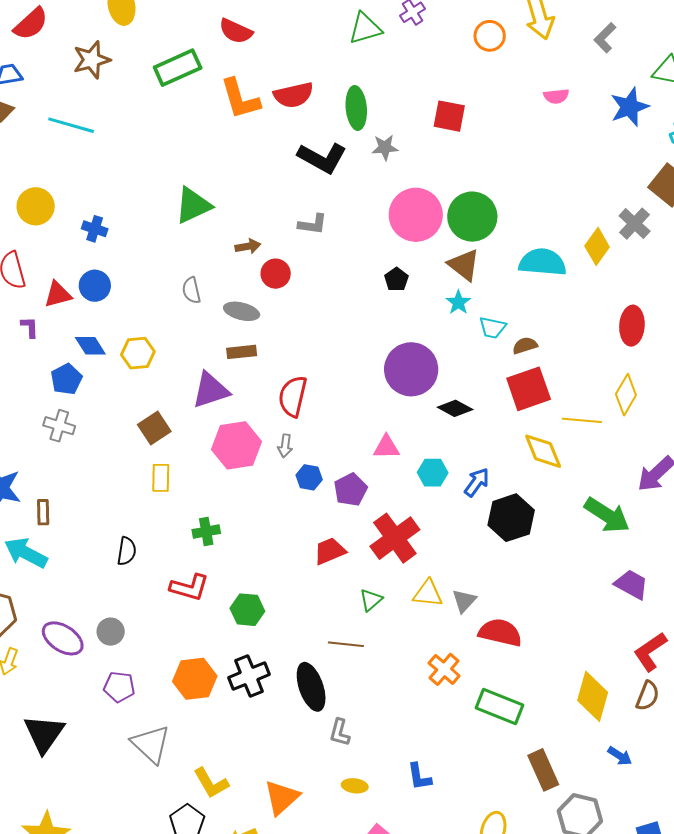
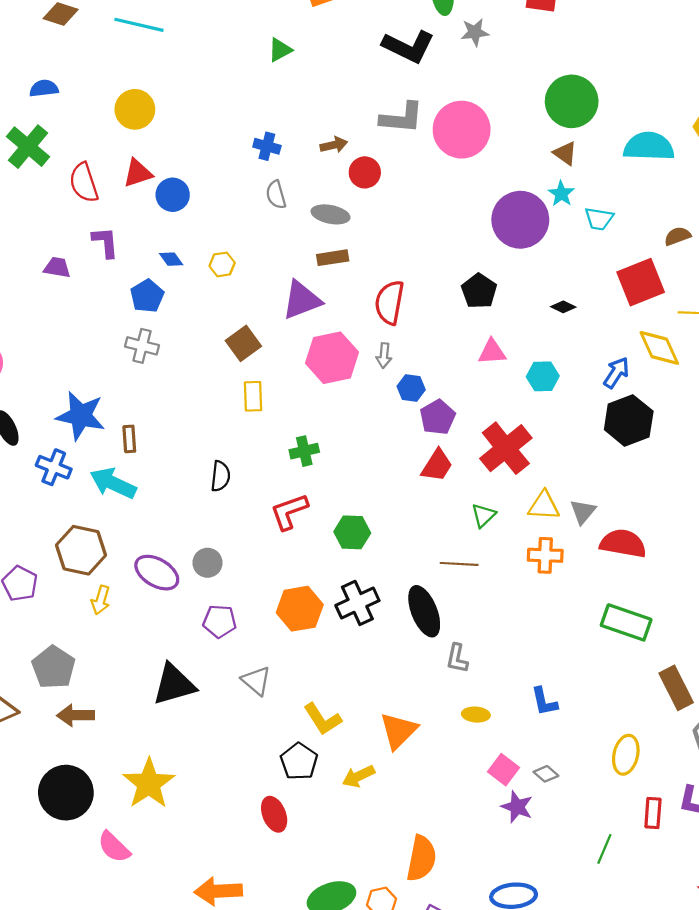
green triangle: (193, 205) -> (280, 50), moved, size x0.6
yellow circle: (36, 206) -> (135, 109), moved
pink circle: (416, 215) -> (462, 130), moved
gray L-shape: (313, 224) -> (402, 118), size x1.4
blue cross: (95, 229) -> (267, 146), moved
brown triangle: (464, 265) -> (565, 153), size x0.7
black pentagon: (396, 279) -> (479, 291), moved, size x1.4
red triangle: (58, 294) -> (138, 173), moved
purple L-shape: (30, 327) -> (105, 242), size x1.4
blue diamond: (90, 346) -> (171, 259), size x0.7
brown semicircle: (525, 346) -> (677, 236), moved
yellow hexagon: (138, 353) -> (222, 264), size x0.7
purple circle: (411, 369) -> (520, 220), moved
black diamond: (455, 408) -> (563, 307), size x0.7
blue arrow: (477, 482) -> (616, 373), moved
purple pentagon: (351, 490) -> (438, 417), moved
red trapezoid: (330, 551) -> (437, 465), turned 148
red L-shape: (189, 587) -> (289, 512), turned 147
orange cross: (444, 669) -> (545, 555), moved, turned -36
black triangle: (44, 734) -> (174, 684), moved, turned 42
gray triangle: (151, 744) -> (256, 681), size x0.7

